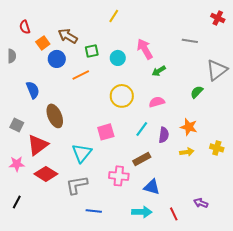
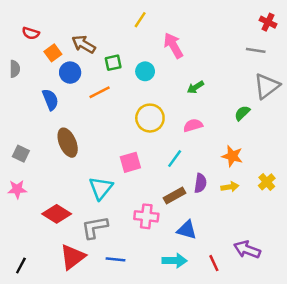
red semicircle: (25, 27) -> (31, 33), turned -56
gray line: (190, 41) -> (256, 50), moved
pink arrow: (145, 49) -> (173, 45), moved
blue semicircle: (33, 90) -> (50, 100), moved
purple semicircle: (164, 135) -> (200, 183), moved
red triangle: (38, 145) -> (73, 257), moved
yellow cross: (217, 148) -> (267, 182), turned 32
pink star: (17, 164) -> (17, 189), moved
black line: (17, 202) -> (21, 266), moved
purple arrow: (201, 203) -> (247, 250), size x1.5

